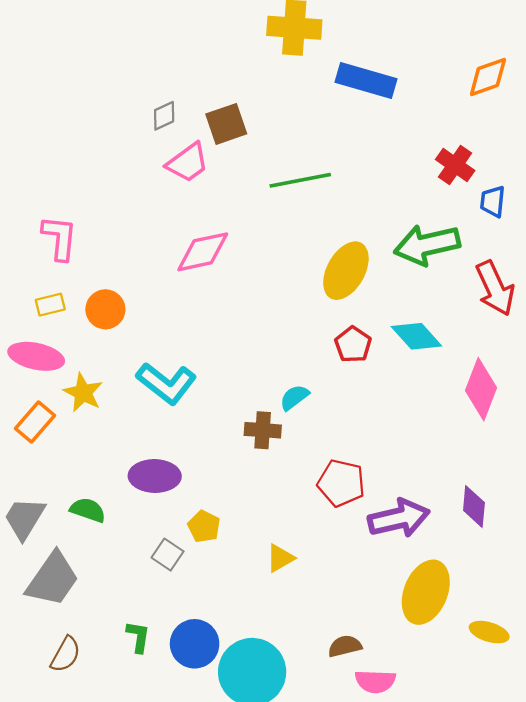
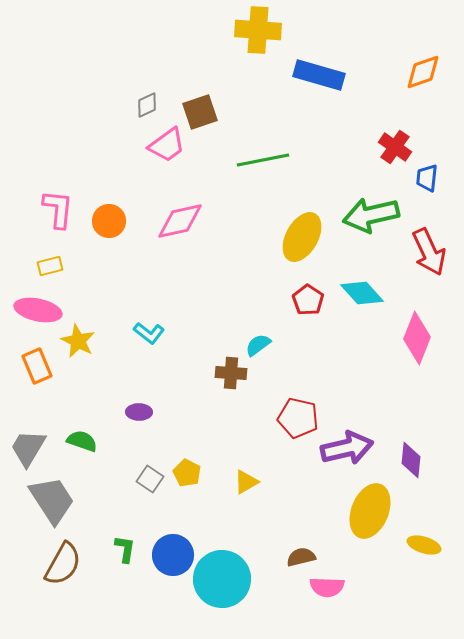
orange circle: (105, 309) -> (109, 221), moved
cyan L-shape: (166, 383) -> (149, 333), size x0.6
orange rectangle: (35, 422) -> (37, 366), turned -64
purple ellipse: (155, 476) -> (139, 412), size x0.6
purple diamond: (474, 507) -> (411, 460), moved
yellow pentagon: (204, 526) -> (187, 473), moved
gray trapezoid: (53, 579) -> (52, 500), turned -68
brown semicircle: (65, 654) -> (63, 564), size x1.4

